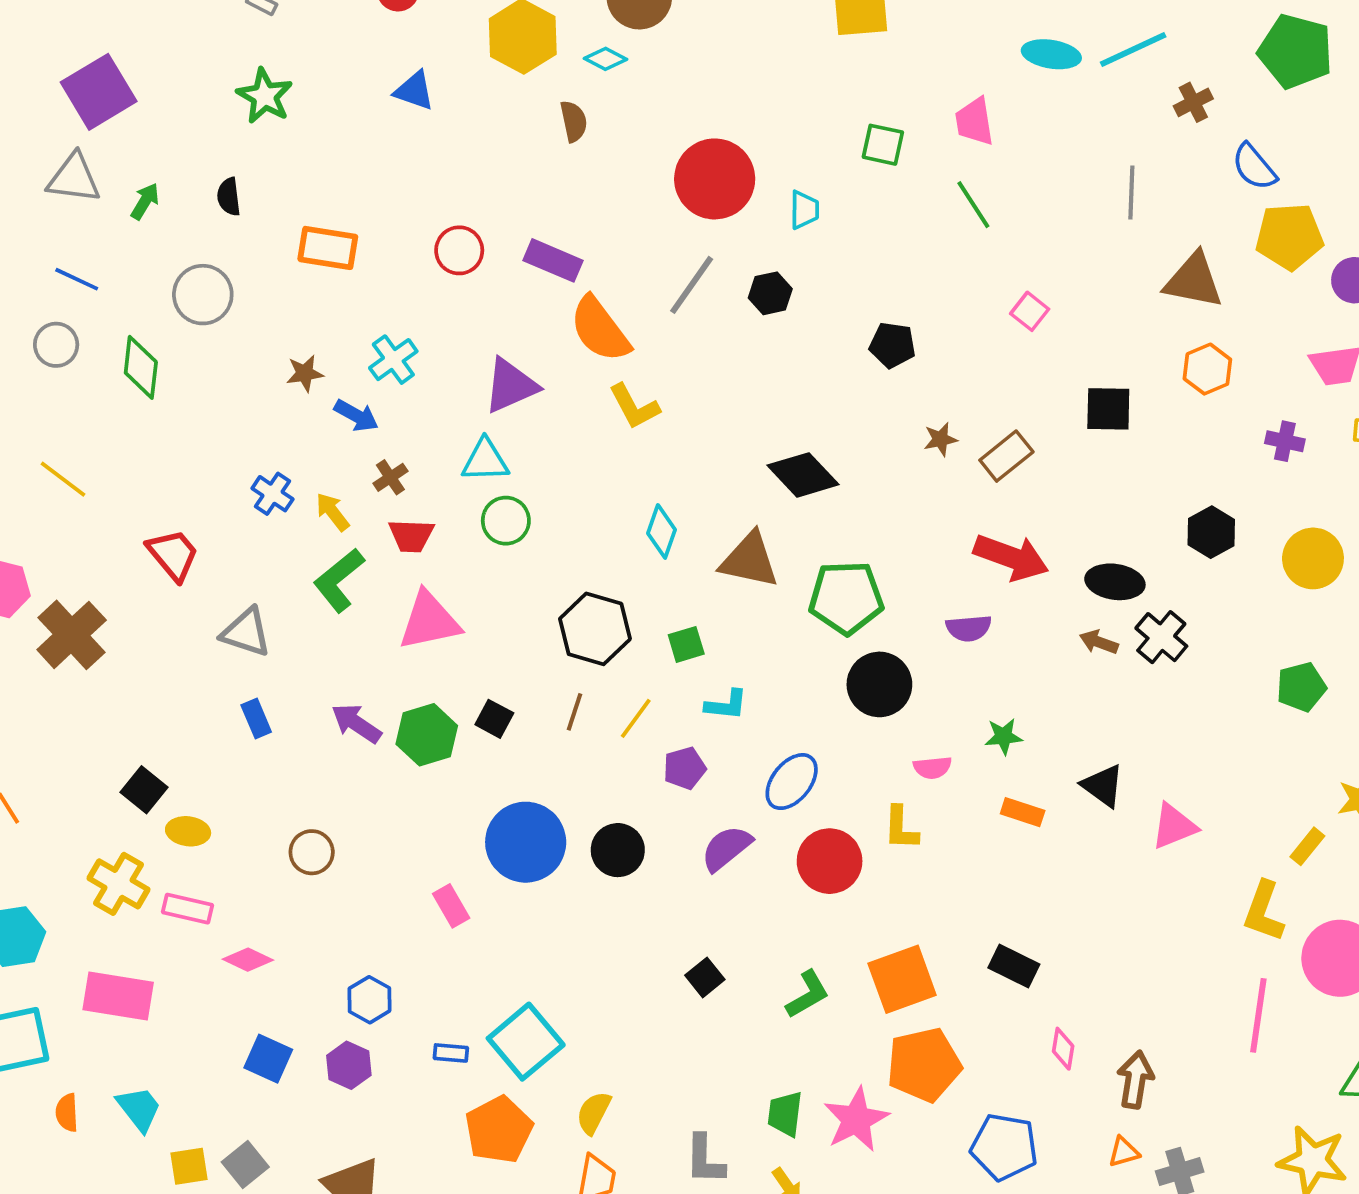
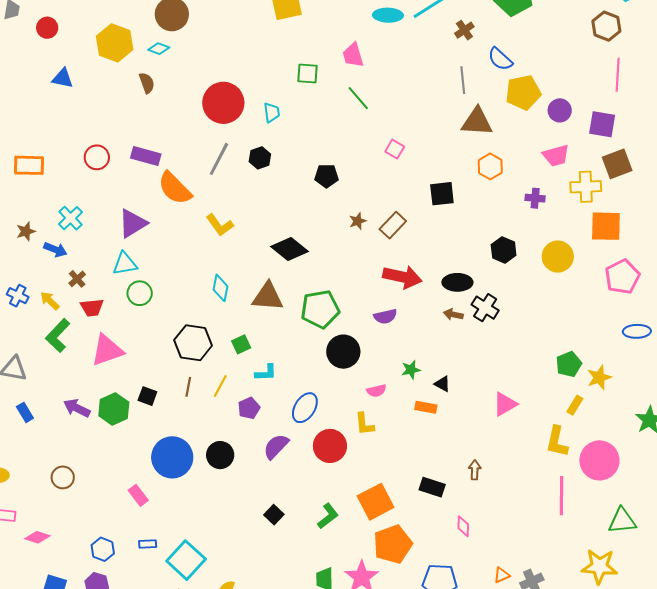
gray line: (1131, 193) -> (463, 80), moved
yellow L-shape: (634, 407) -> (220, 225), moved
green pentagon: (1301, 687) -> (569, 364), moved
black triangle: (1103, 786) -> (442, 384), moved, size x0.7
blue rectangle: (451, 1053) -> (148, 544), moved
brown arrow: (1135, 1080) -> (475, 470), moved, size x0.7

